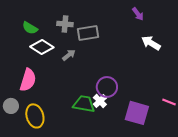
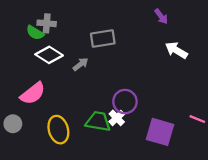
gray cross: (65, 24) -> (47, 23), moved
pink semicircle: (28, 80) -> (33, 93), turned 35
yellow ellipse: (35, 116) -> (58, 130), moved

